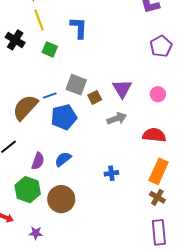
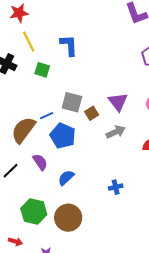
blue pentagon: (64, 117) -> (63, 136), turned -30
purple semicircle: (38, 161) -> (40, 162), moved, turned -48

